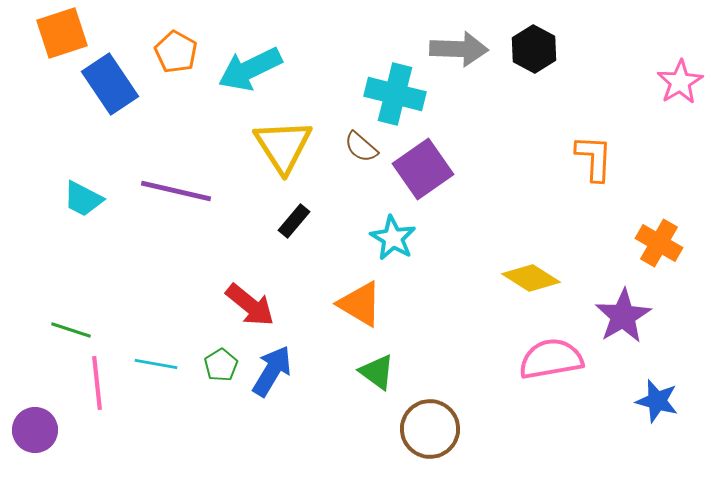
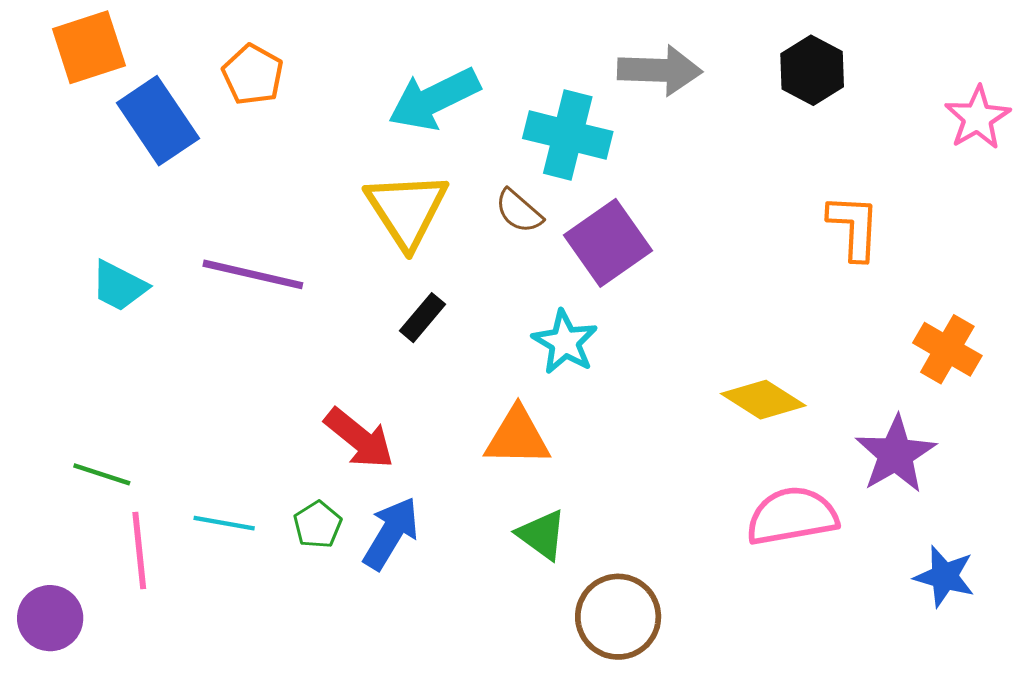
black hexagon: (534, 49) -> (812, 70), moved
cyan arrow: (250, 69) -> (434, 99), moved
orange triangle: (360, 304) -> (517, 437), turned -30

